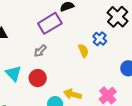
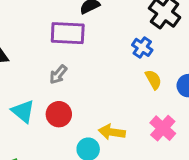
purple rectangle: (50, 23) -> (68, 33), turned 40
yellow semicircle: (83, 51) -> (153, 80), moved

